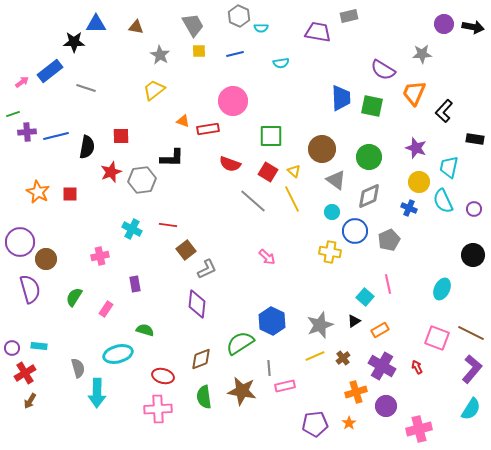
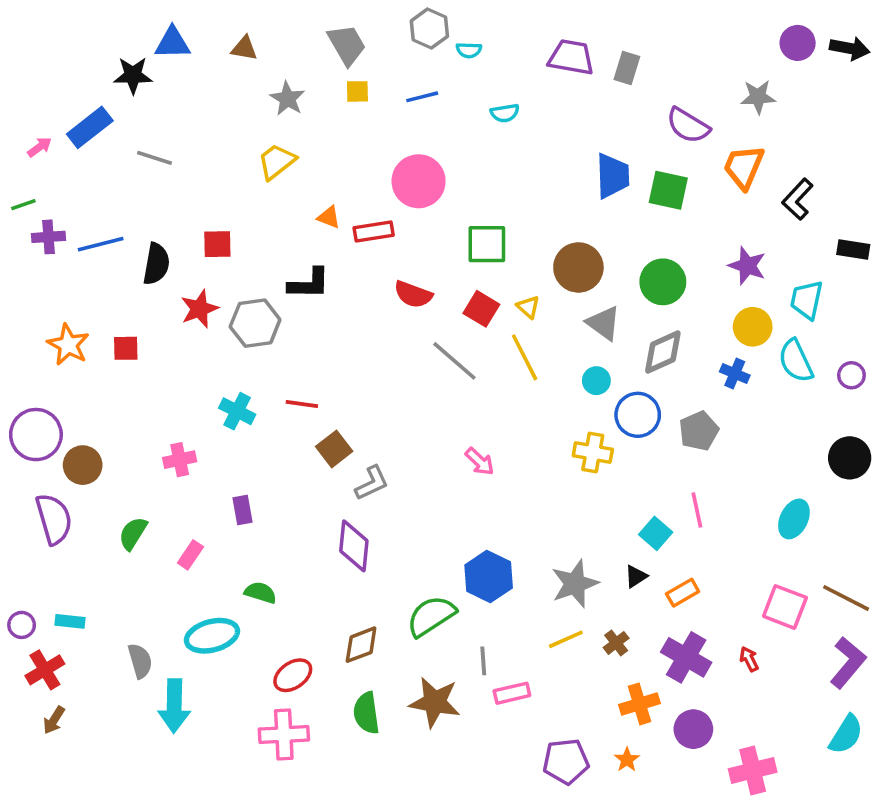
gray rectangle: (349, 16) -> (627, 68), moved, turned -60
red ellipse: (163, 376) -> (293, 675), turned -50

